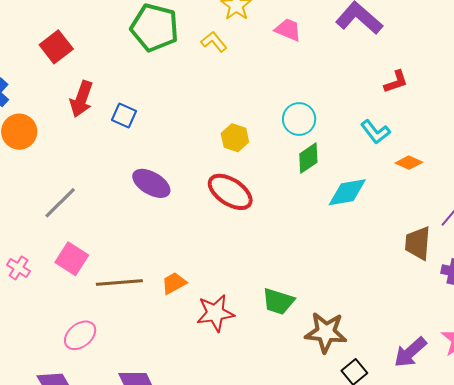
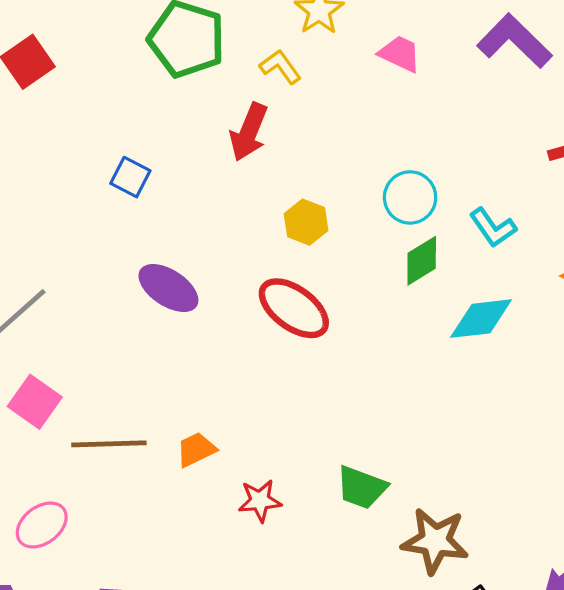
red arrow: (81, 99) -> (249, 132), moved
cyan L-shape: (375, 132) -> (493, 228), moved
red star: (215, 313) -> (260, 501), size x0.7

